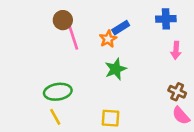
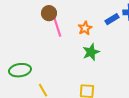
blue rectangle: (121, 28) -> (112, 19), moved
green ellipse: (58, 92) -> (20, 70), moved

